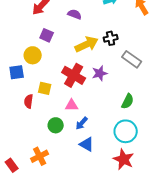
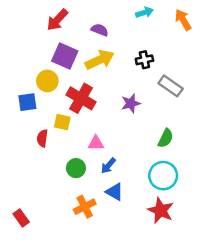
purple square: (47, 35) -> (65, 56), size x1.5
yellow arrow: (87, 44) -> (100, 60), moved
red cross: (74, 75) -> (81, 98), moved
orange cross: (40, 156) -> (85, 207), moved

